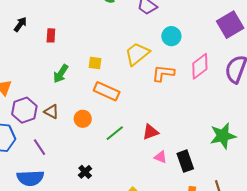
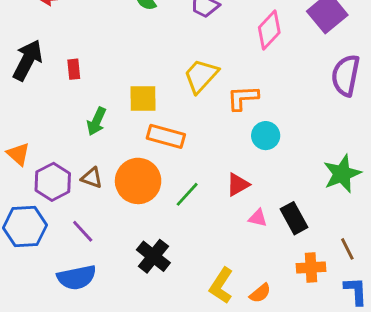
black arrow: (20, 24) -> (28, 60), size x1.8
cyan circle: (171, 36) -> (266, 136), moved
yellow square: (95, 63) -> (143, 99), size x1.5
pink diamond: (200, 66) -> (269, 30), moved
orange circle: (83, 119) -> (138, 181), size x1.8
black cross: (85, 172) -> (153, 256), size x1.6

